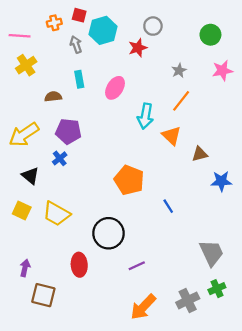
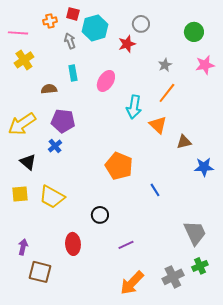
yellow square: (22, 210) -> (20, 194), turned -30
black circle: (108, 233) -> (100, 215), size x0.6

